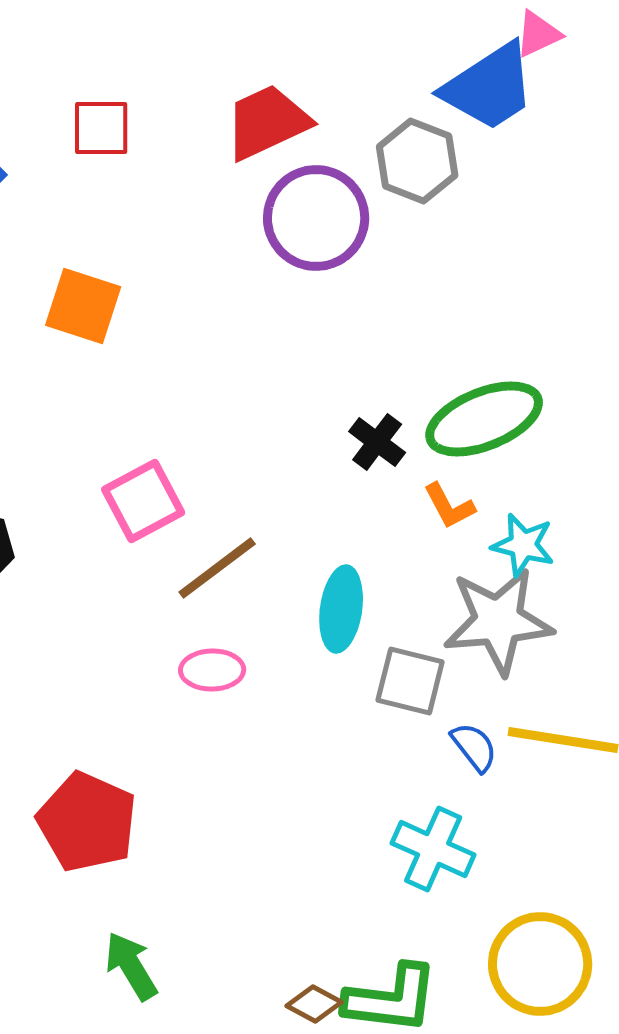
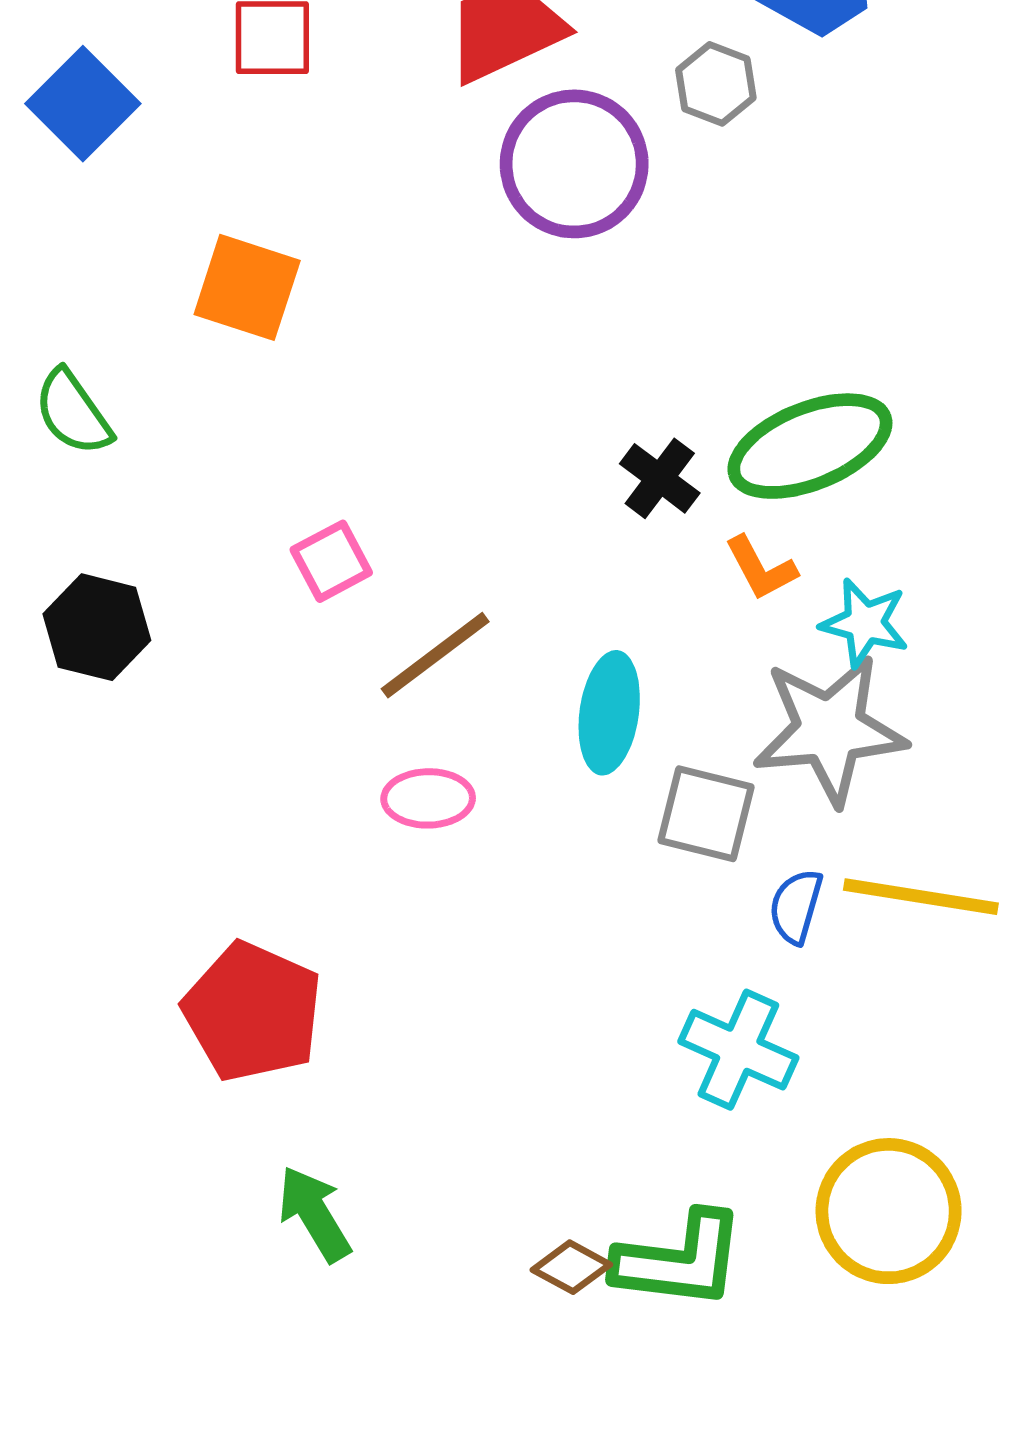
gray hexagon: (417, 161) -> (716, 84), size x0.7
pink square: (143, 501) -> (331, 561), size x0.7
blue semicircle: (474, 747) -> (796, 906), turned -126

